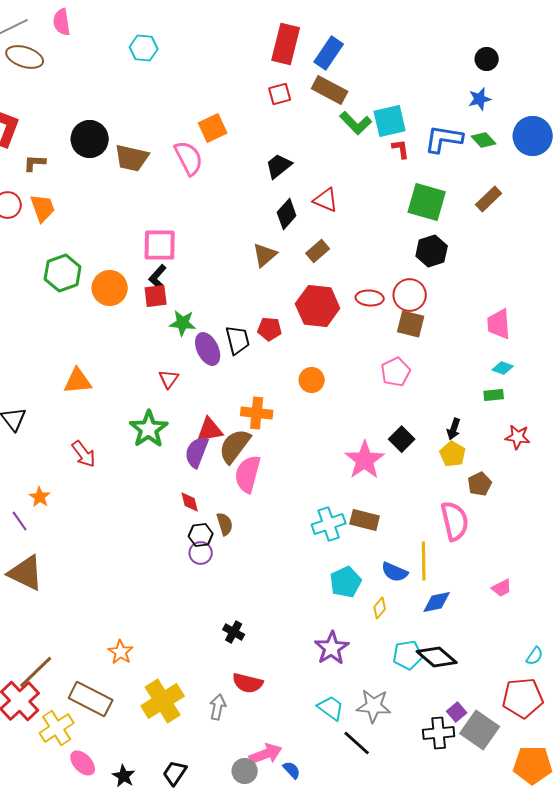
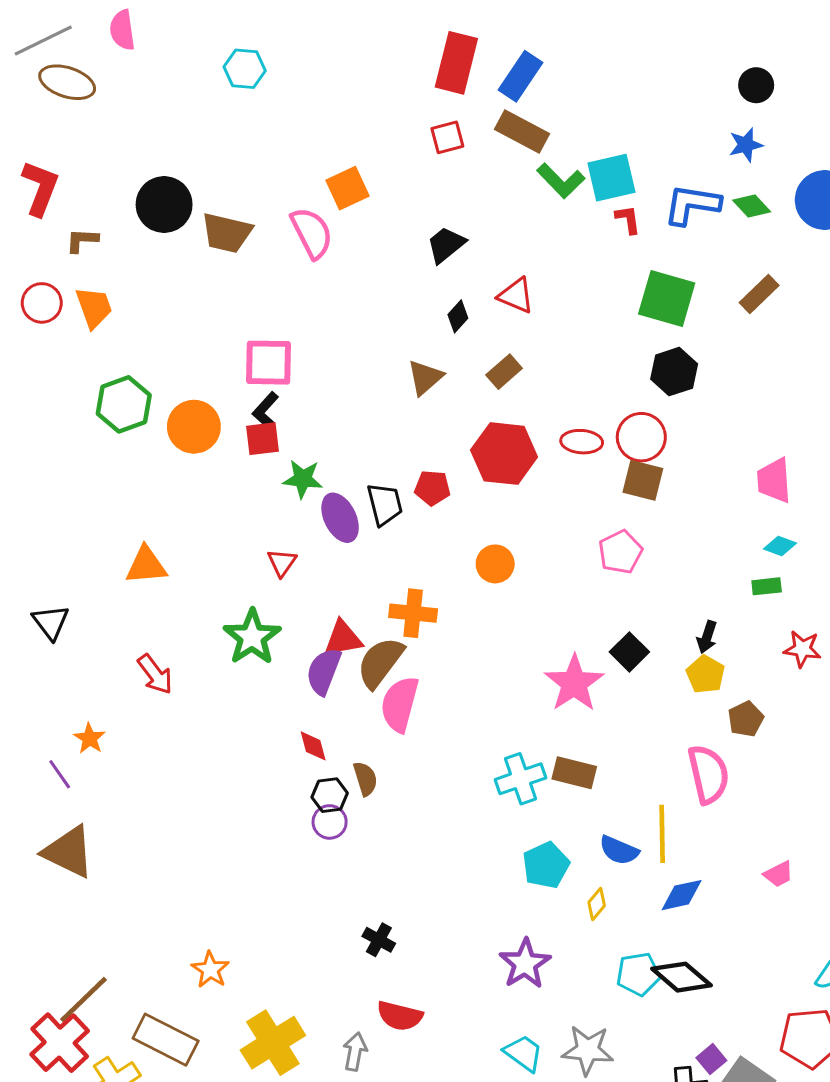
black diamond: (287, 214) -> (458, 316), size x0.7

